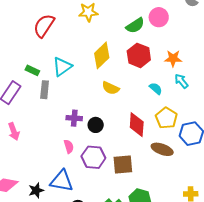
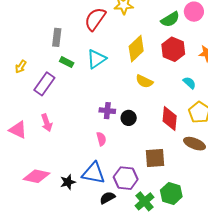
red semicircle: (44, 26) -> (95, 19), moved
gray rectangle: (45, 90) -> (57, 37), moved
purple hexagon: (93, 157) -> (126, 178), moved

